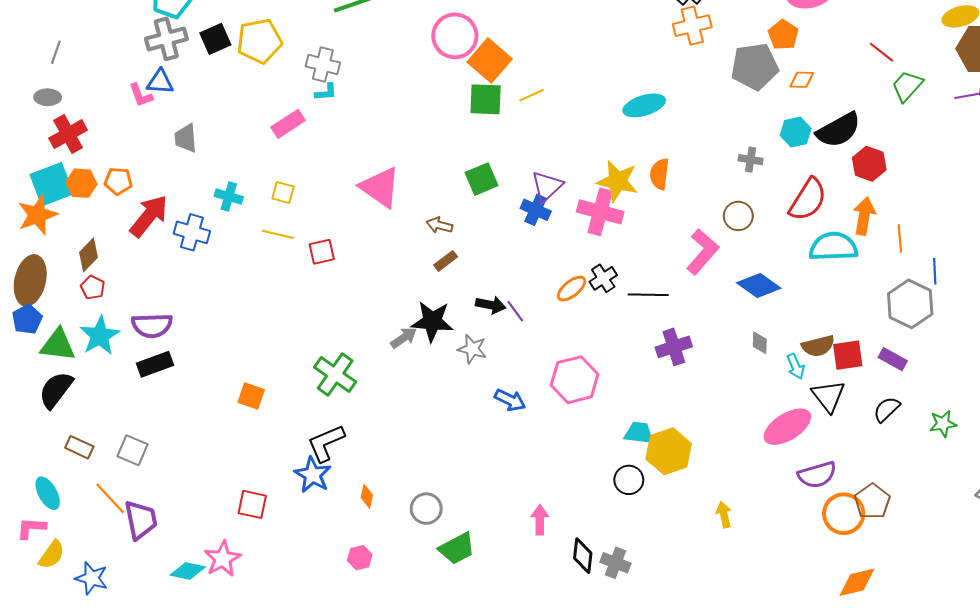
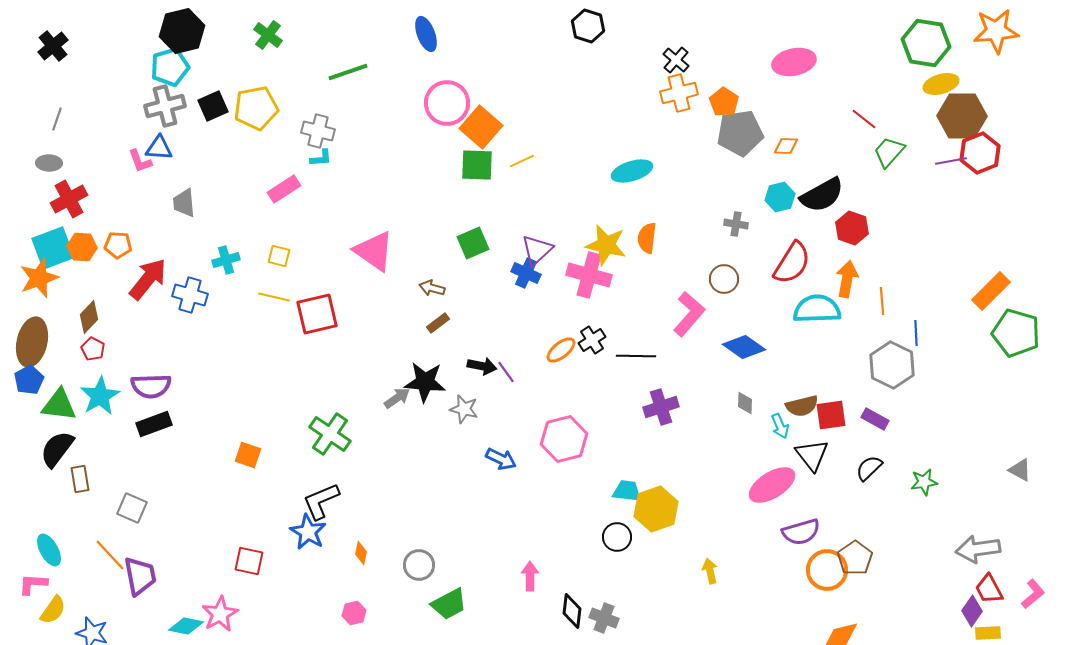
orange pentagon: (783, 35) -> (724, 102), moved
cyan cross: (229, 196) -> (226, 260), turned -32
red square: (322, 252) -> (317, 314), size x1.6
brown rectangle: (79, 447) -> (80, 479), moved, turned 56

